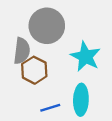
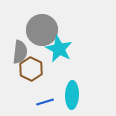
cyan star: (85, 57) -> (59, 49), moved

